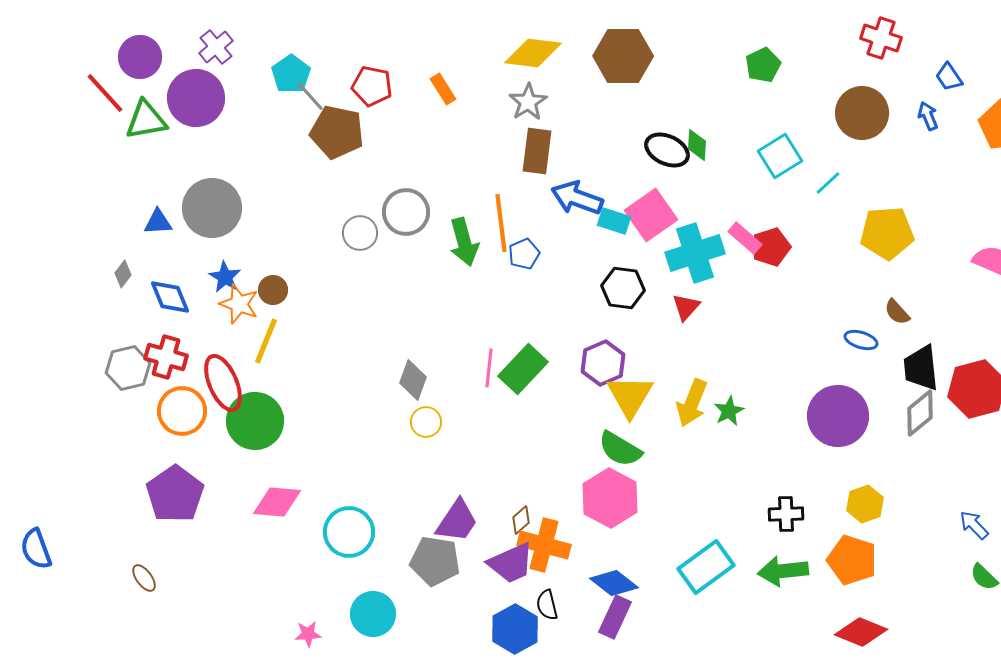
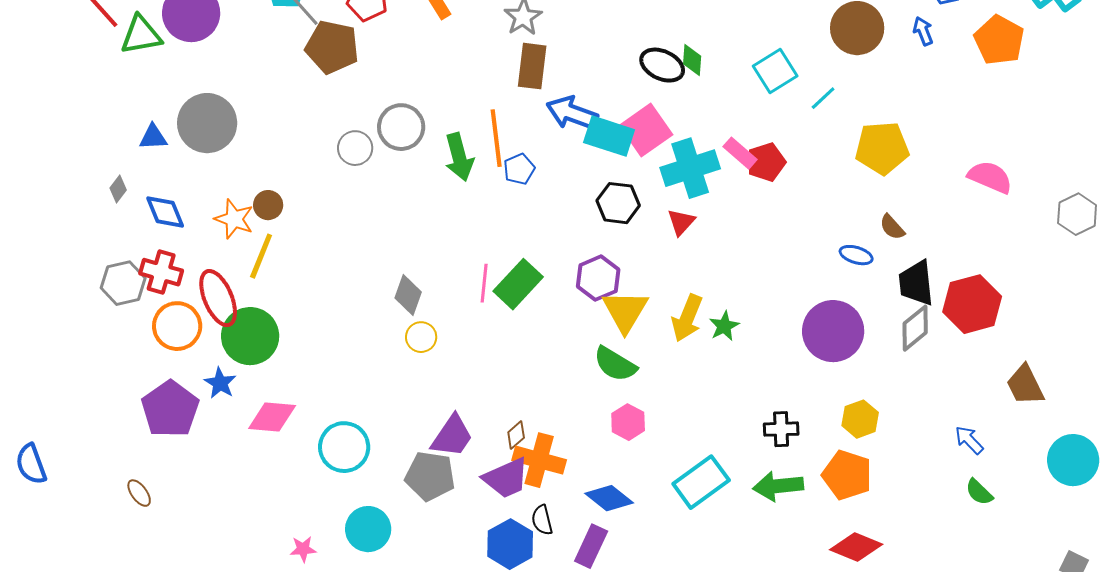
cyan rectangle: (614, 221) -> (609, 136), size x1.5
blue star: (225, 277) -> (220, 383), moved
pink hexagon: (610, 498) -> (628, 422), moved, size x0.6
purple rectangle: (615, 617) -> (591, 546), moved

